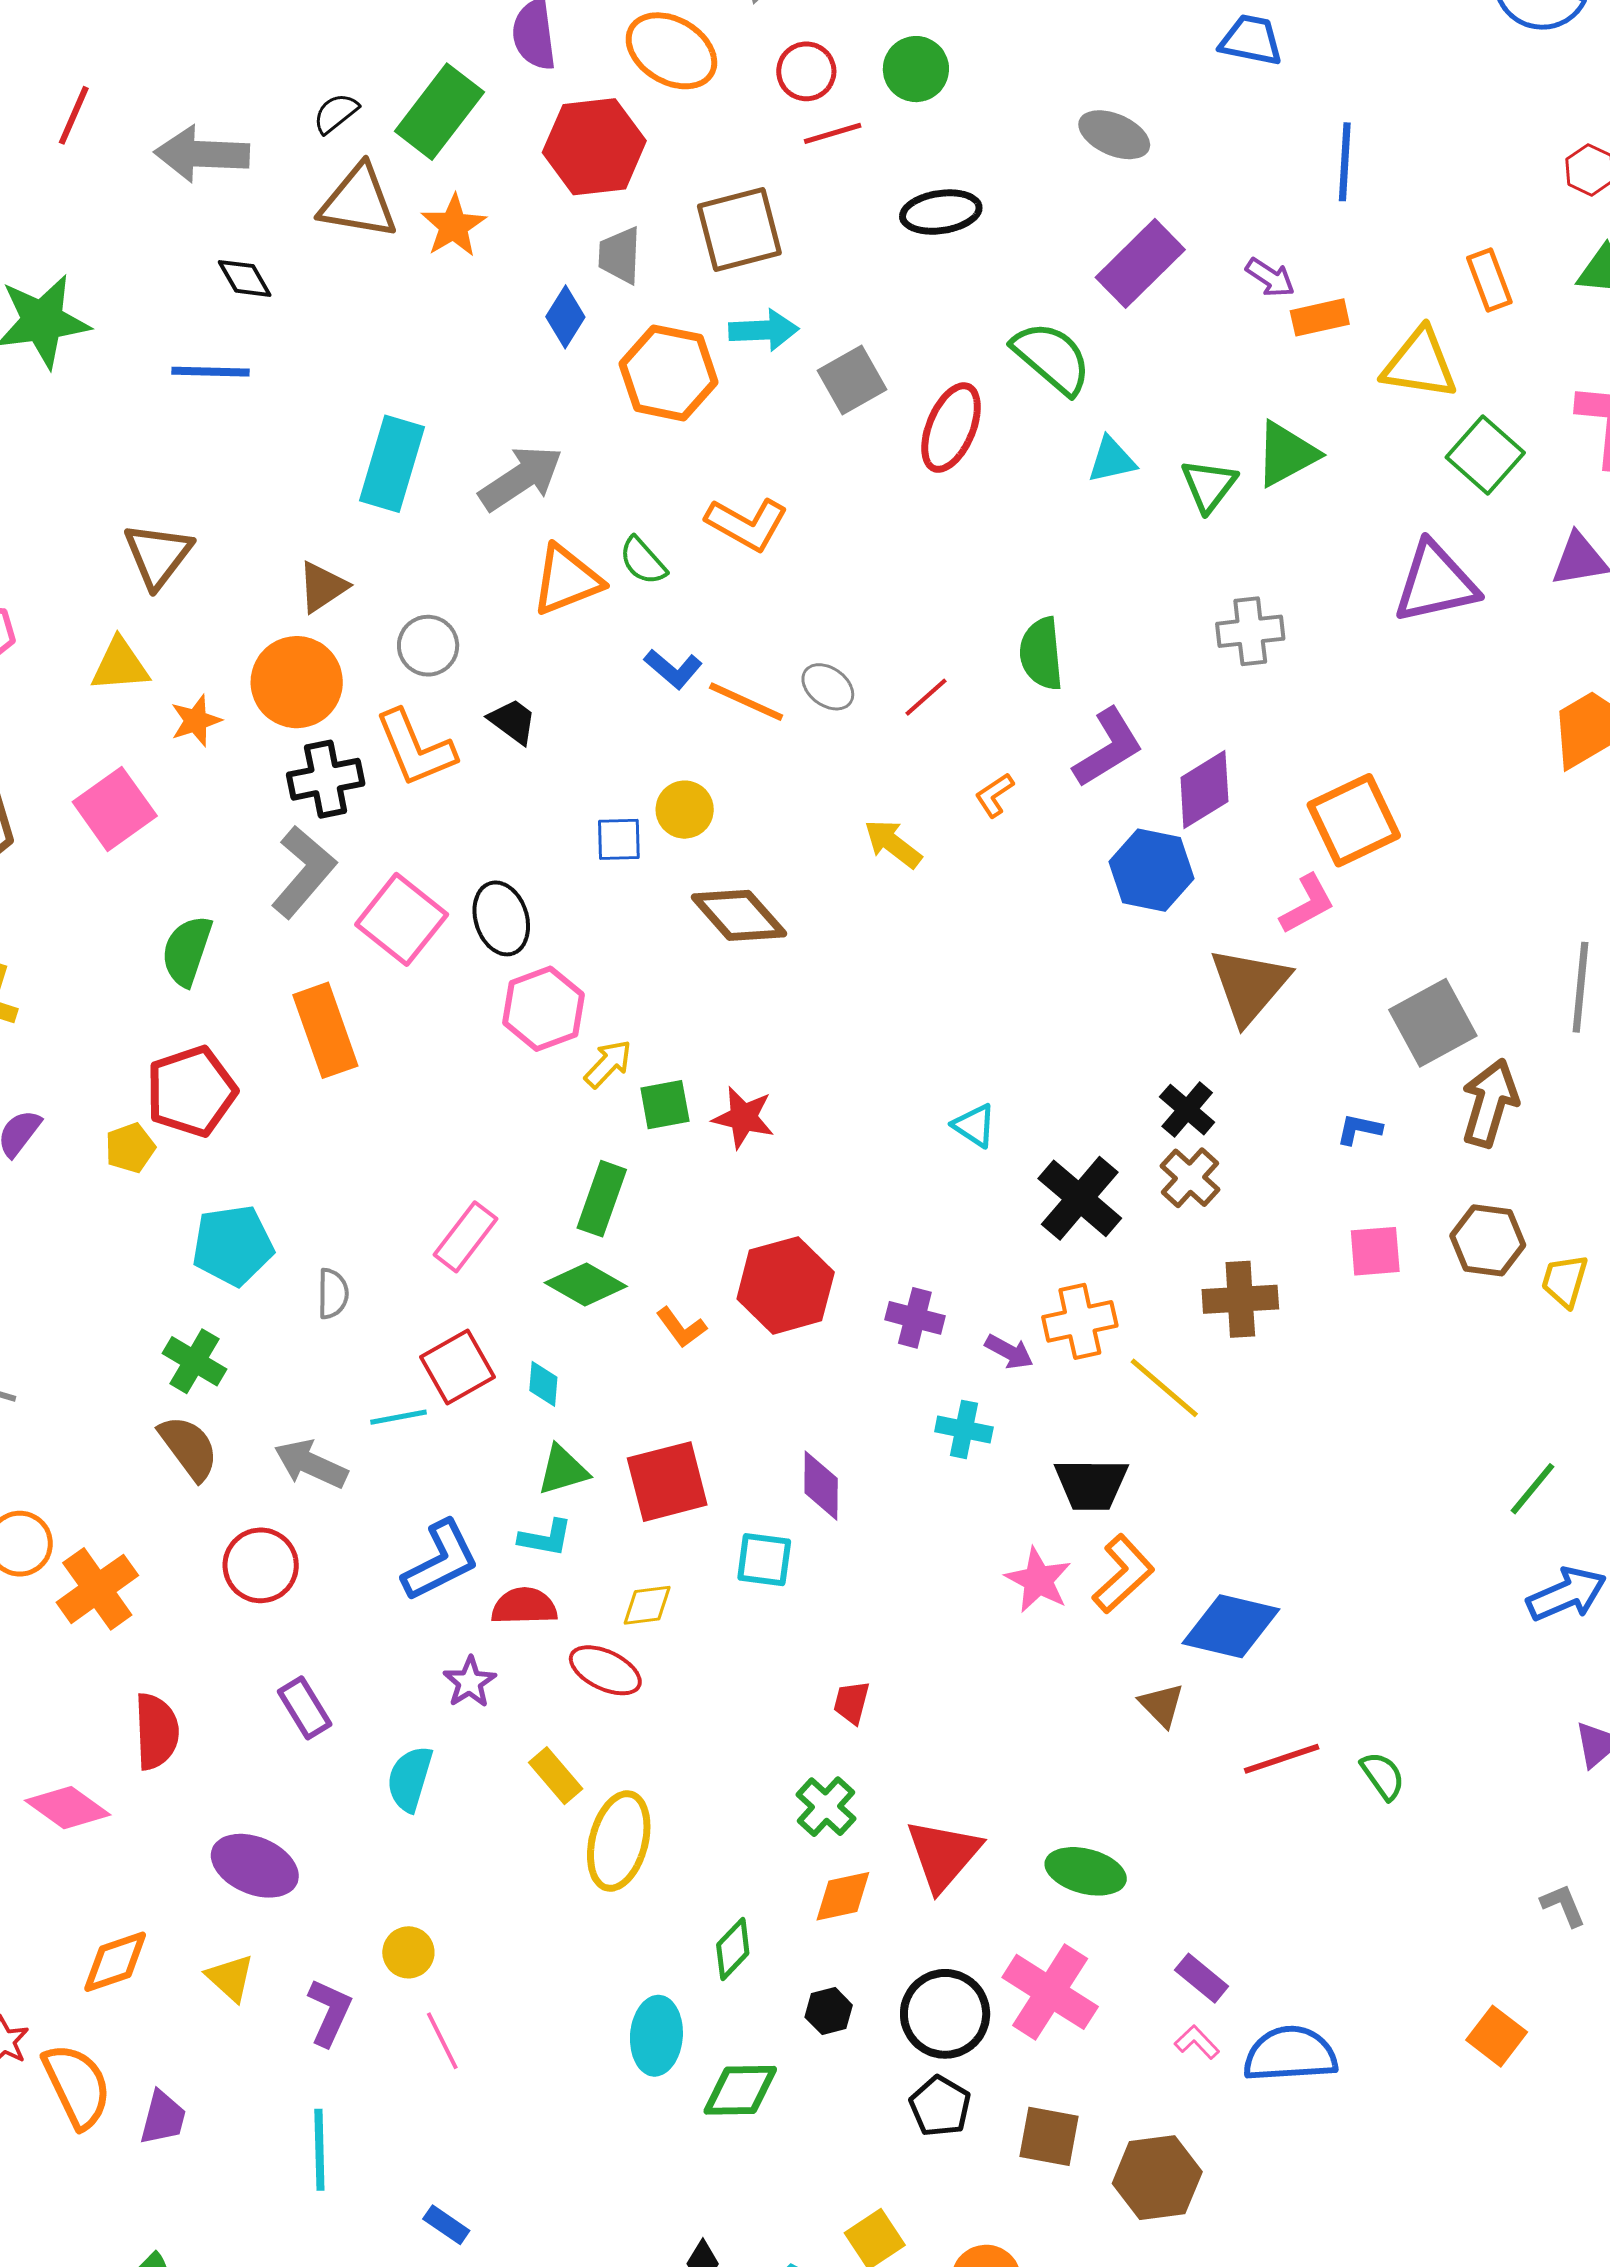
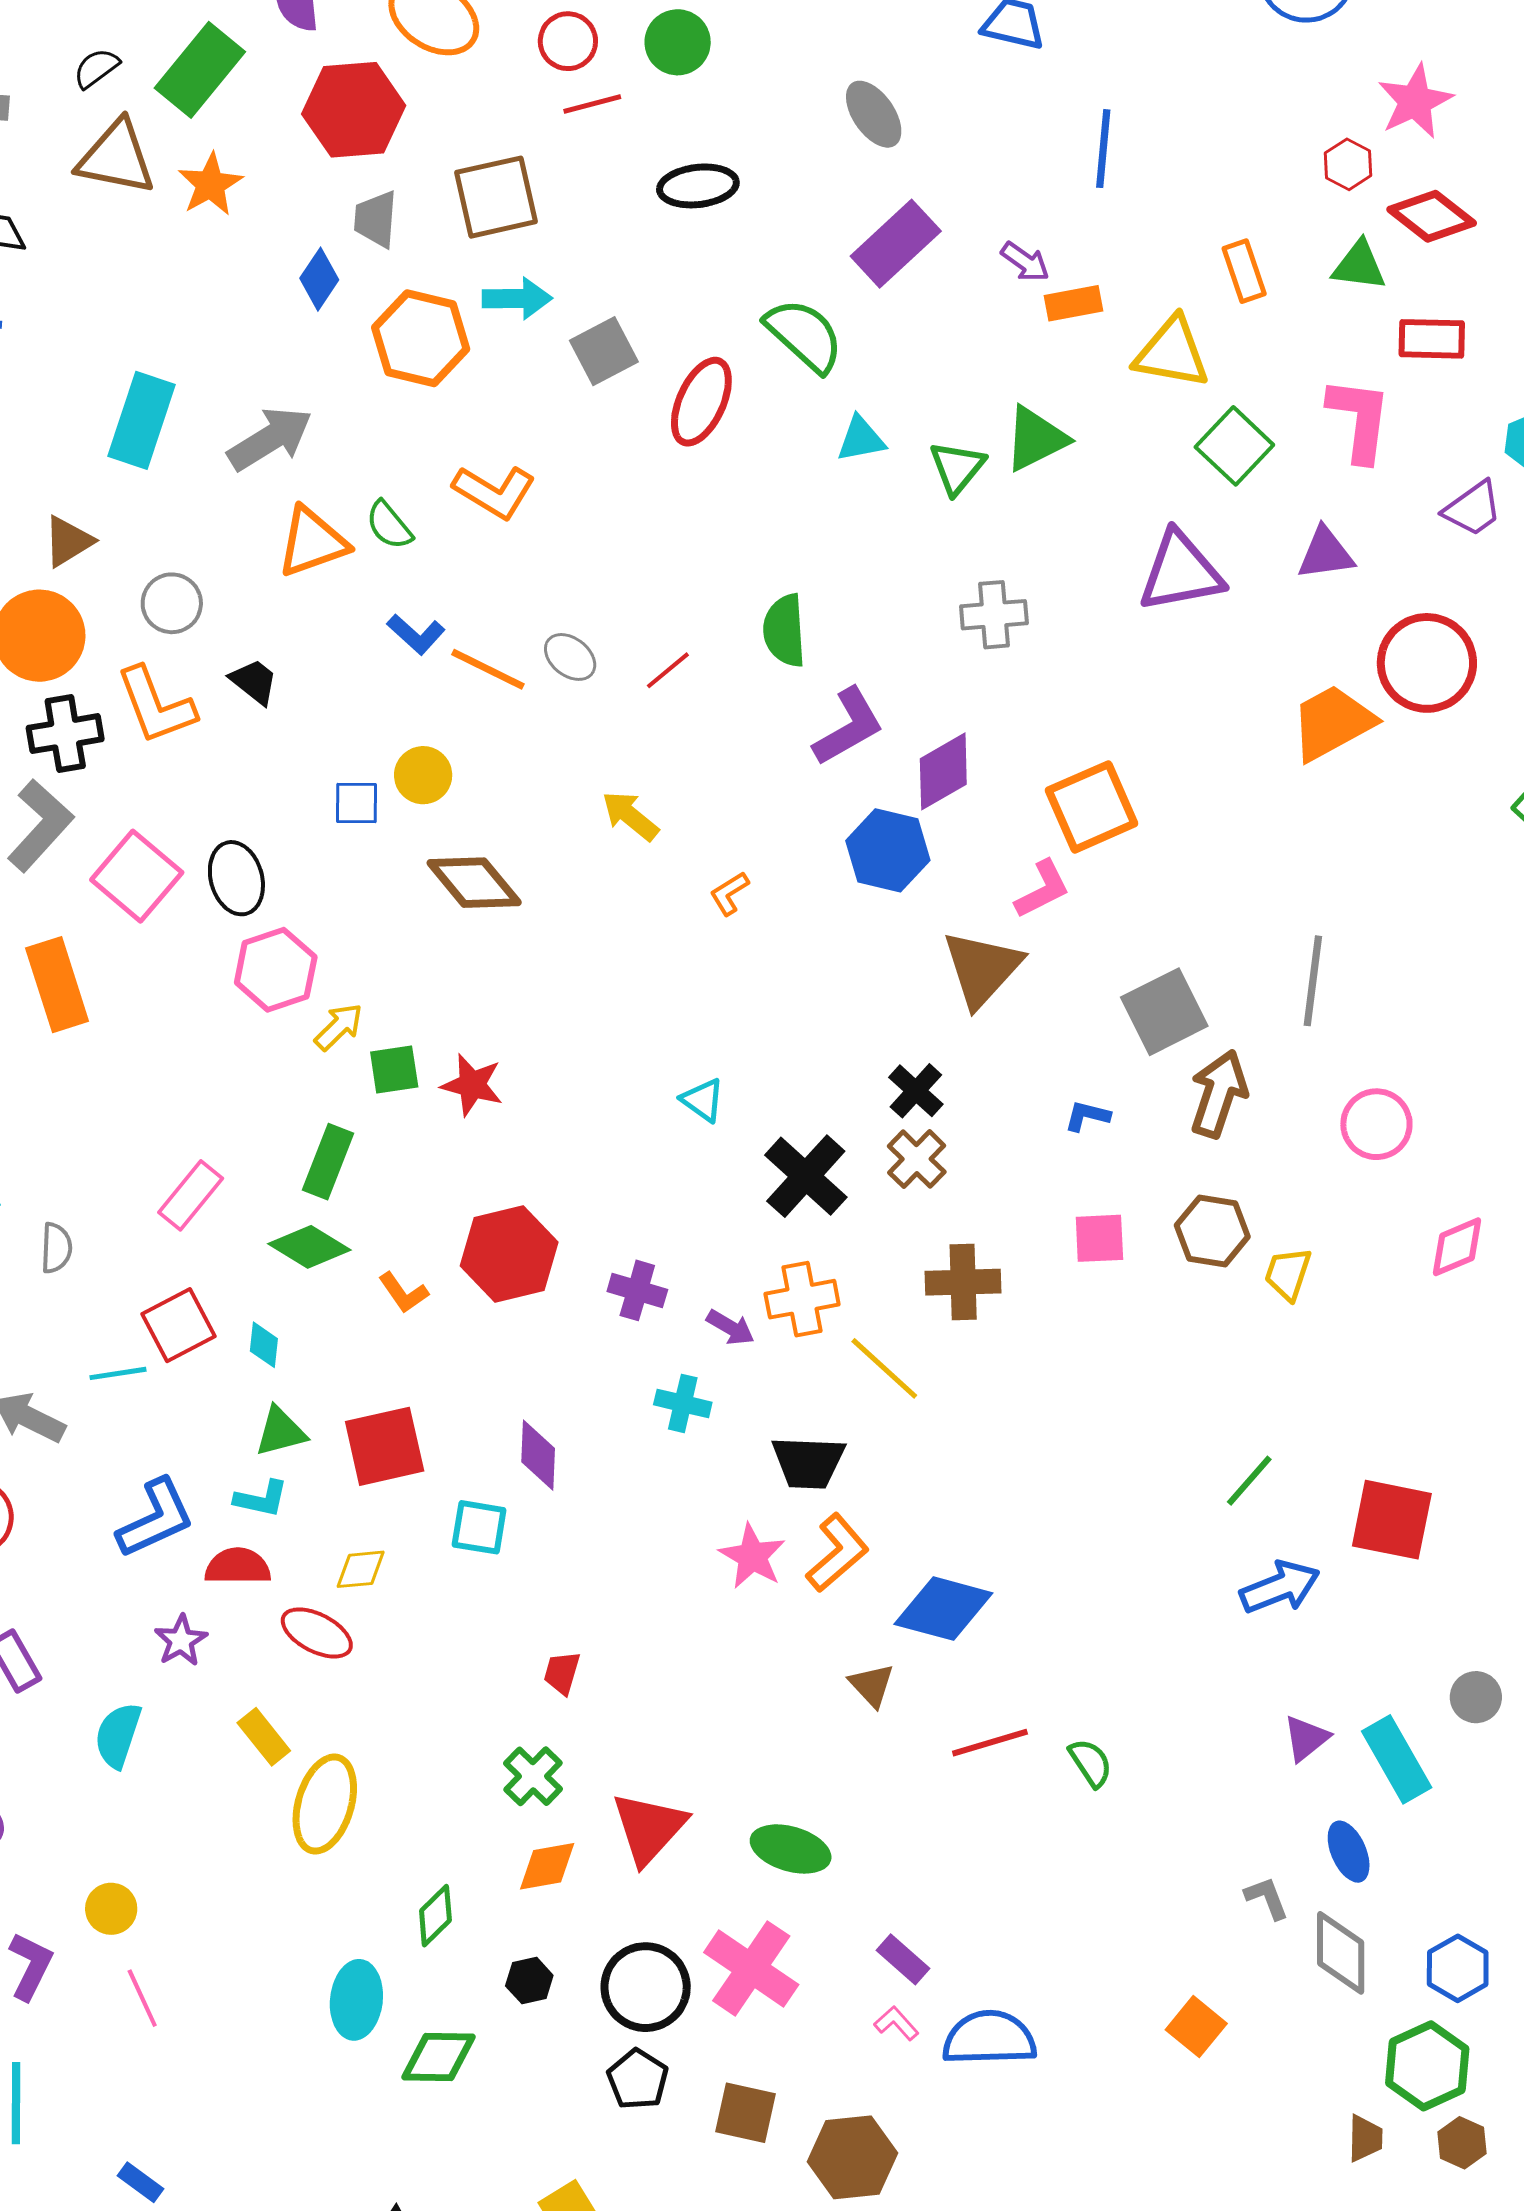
gray ellipse: (1114, 135) -> (874, 114), turned 30
orange L-shape: (994, 795) -> (729, 893), moved

